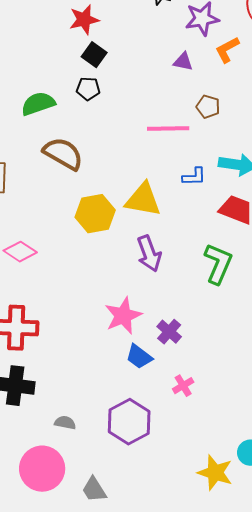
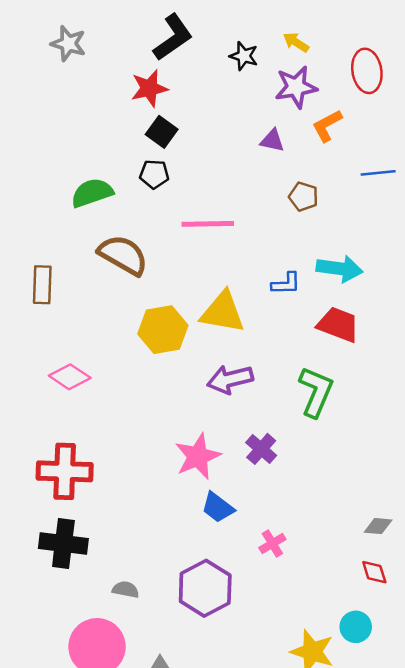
pink line: (168, 129) -> (208, 224), moved
purple arrow: (149, 254) -> (230, 379), turned 96
purple cross: (169, 332) -> (261, 449), moved

